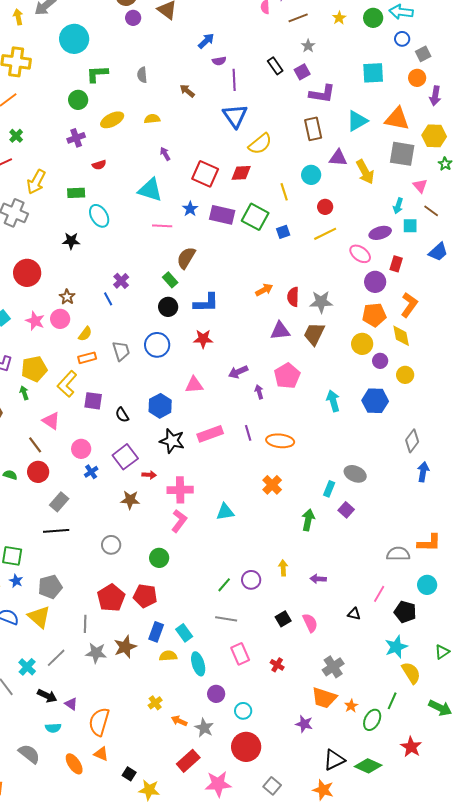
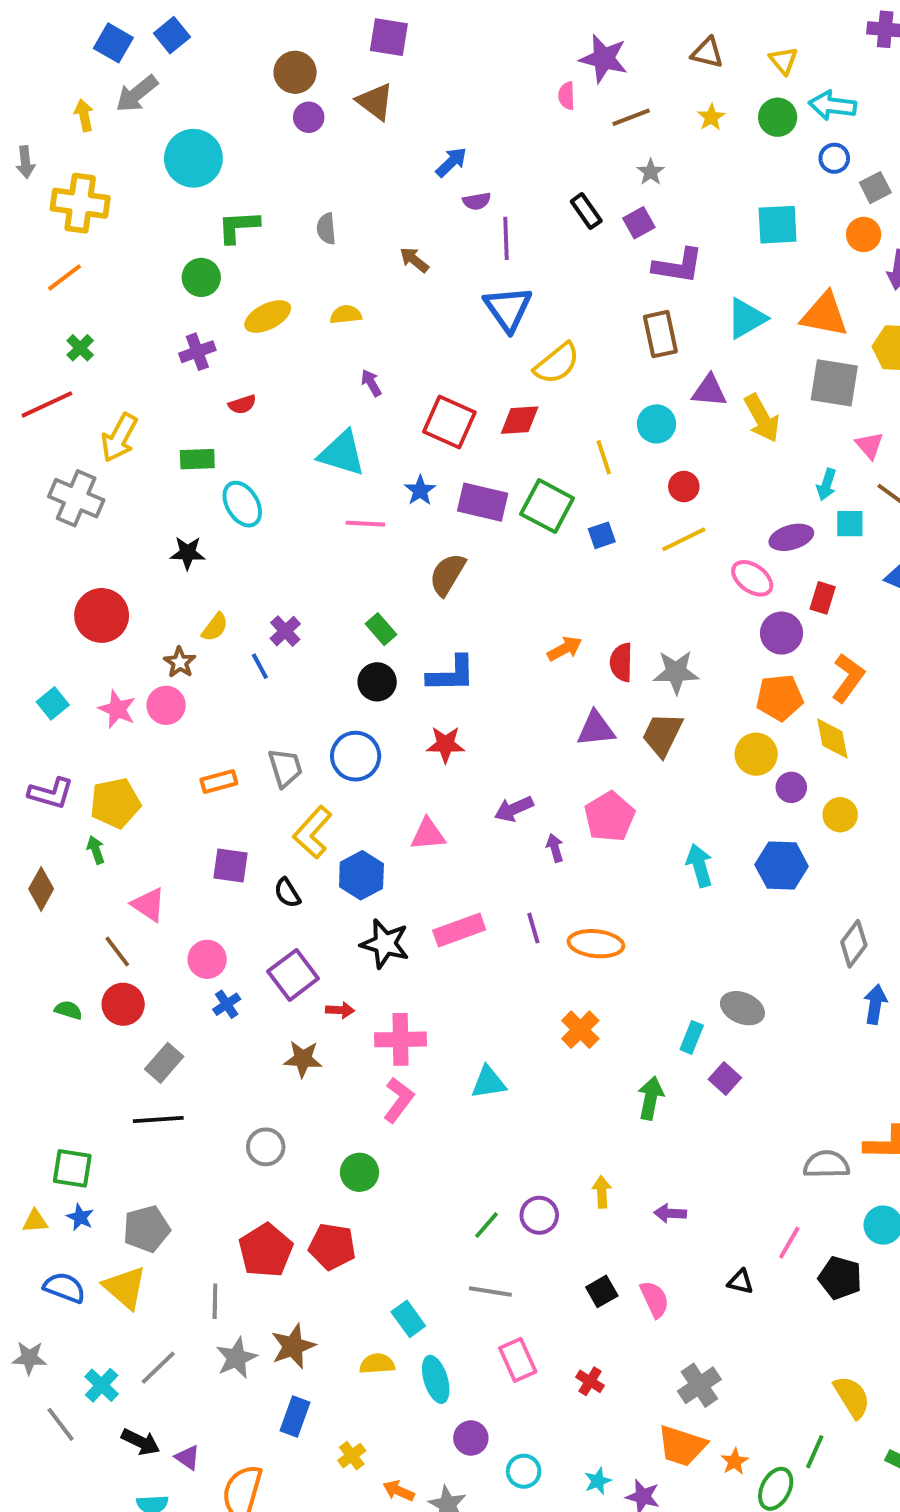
brown semicircle: (186, 258) -> (447, 574), moved
yellow semicircle: (85, 334) -> (215, 627), moved
yellow L-shape: (67, 384) -> (313, 832), moved
blue rectangle: (156, 632) -> (295, 1417), moved
cyan star: (396, 647) -> (598, 1481), moved, size x0.6
gray star: (96, 653) -> (236, 1358), turned -30

